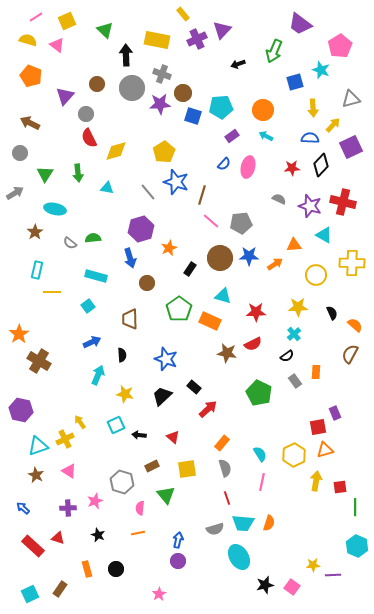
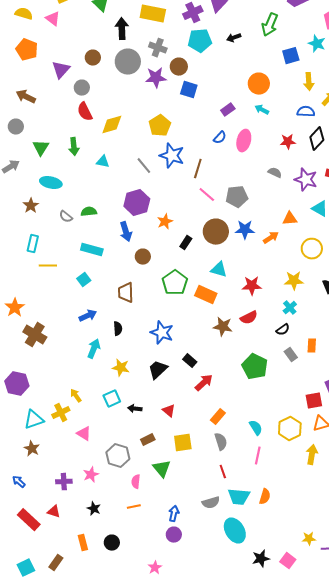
cyan pentagon: (221, 107) -> (200, 41), moved
pink triangle: (69, 471) -> (84, 434), moved

